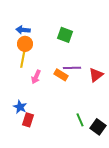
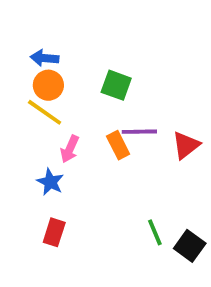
green square: (65, 35) -> (116, 85), moved
yellow line: (23, 58) -> (45, 112), turned -66
orange rectangle: (61, 75) -> (118, 145), turned 32
blue star: (20, 107) -> (50, 182), moved

